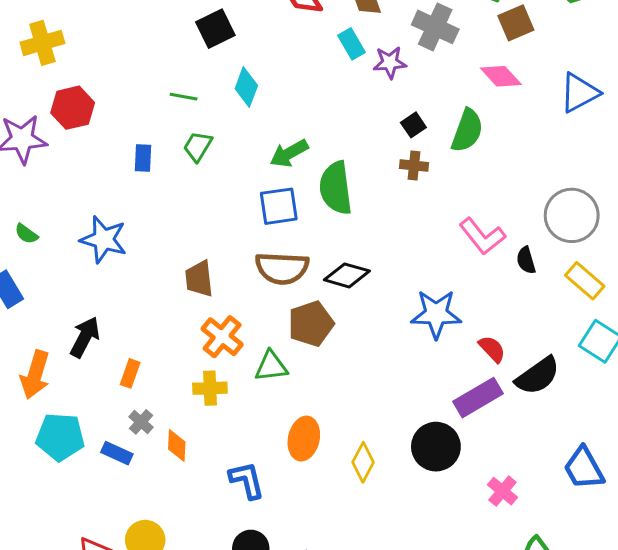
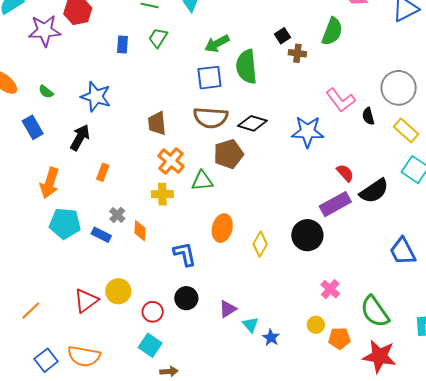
black square: (413, 125) -> (282, 36), moved
blue star: (436, 314) -> (308, 132), moved
black arrow: (85, 337) -> (80, 137), moved
orange rectangle: (130, 373) -> (103, 172), moved
pink cross: (502, 491) -> (330, 289), moved

